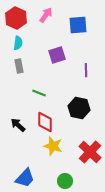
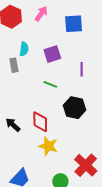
cyan semicircle: (18, 43) -> (24, 49), moved
green line: (39, 93) -> (50, 84), moved
red cross: (90, 152) -> (86, 165), moved

